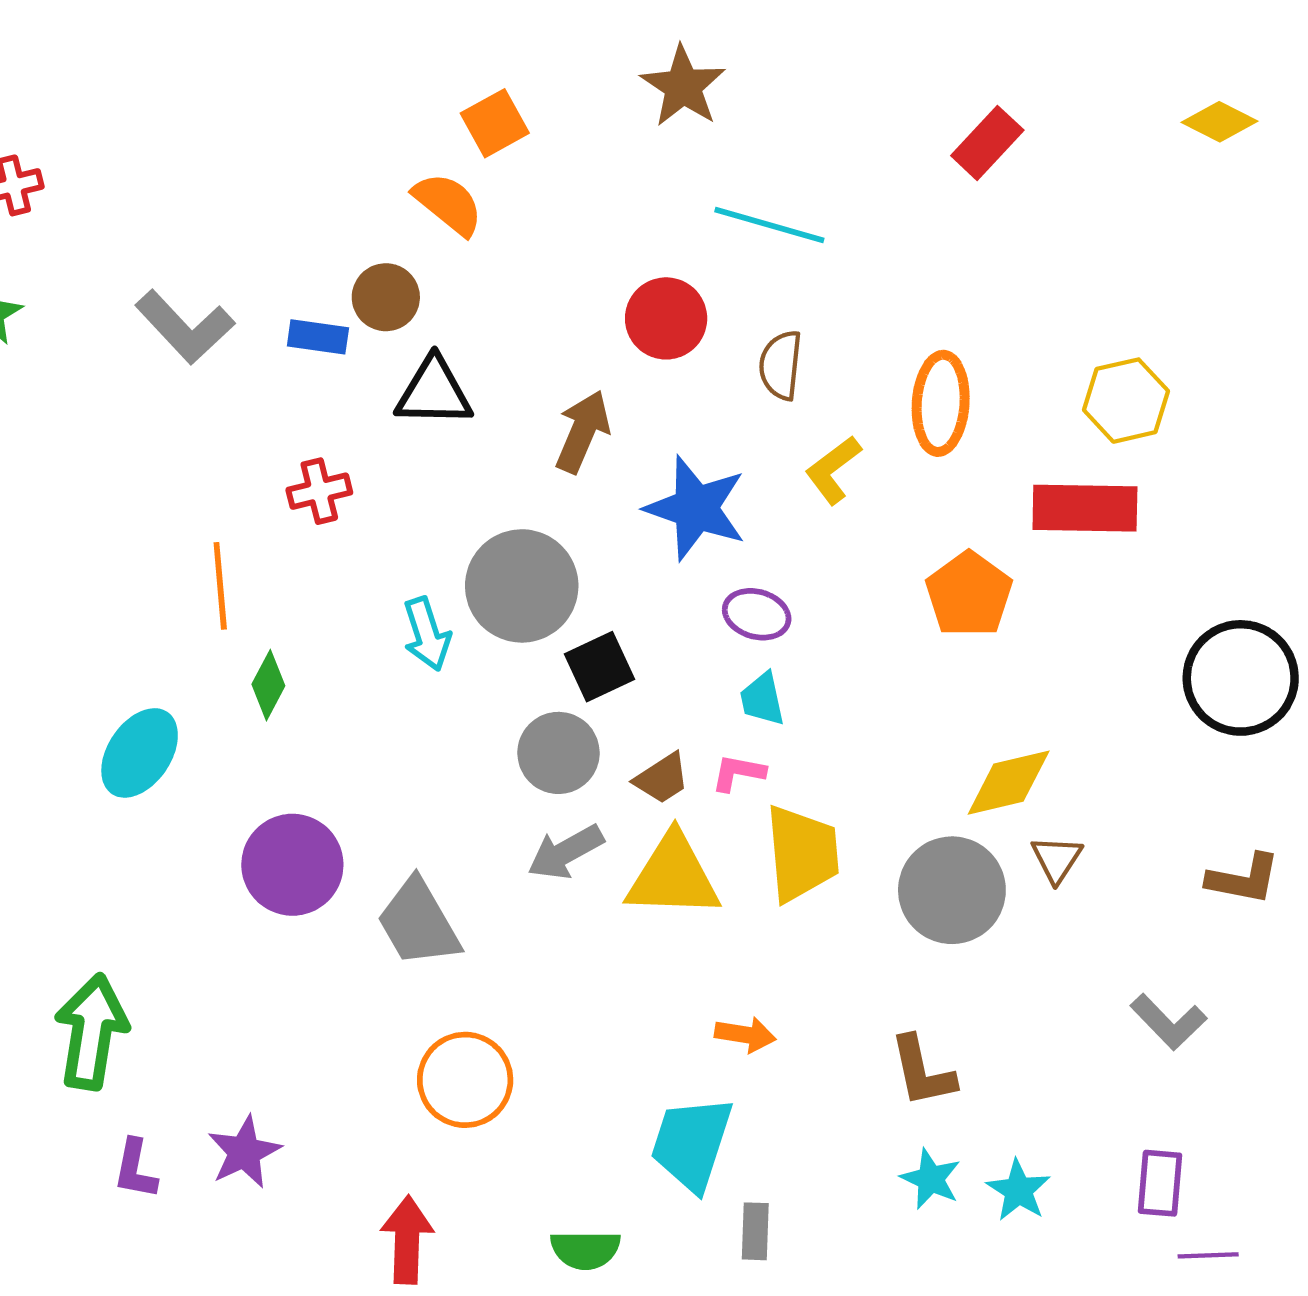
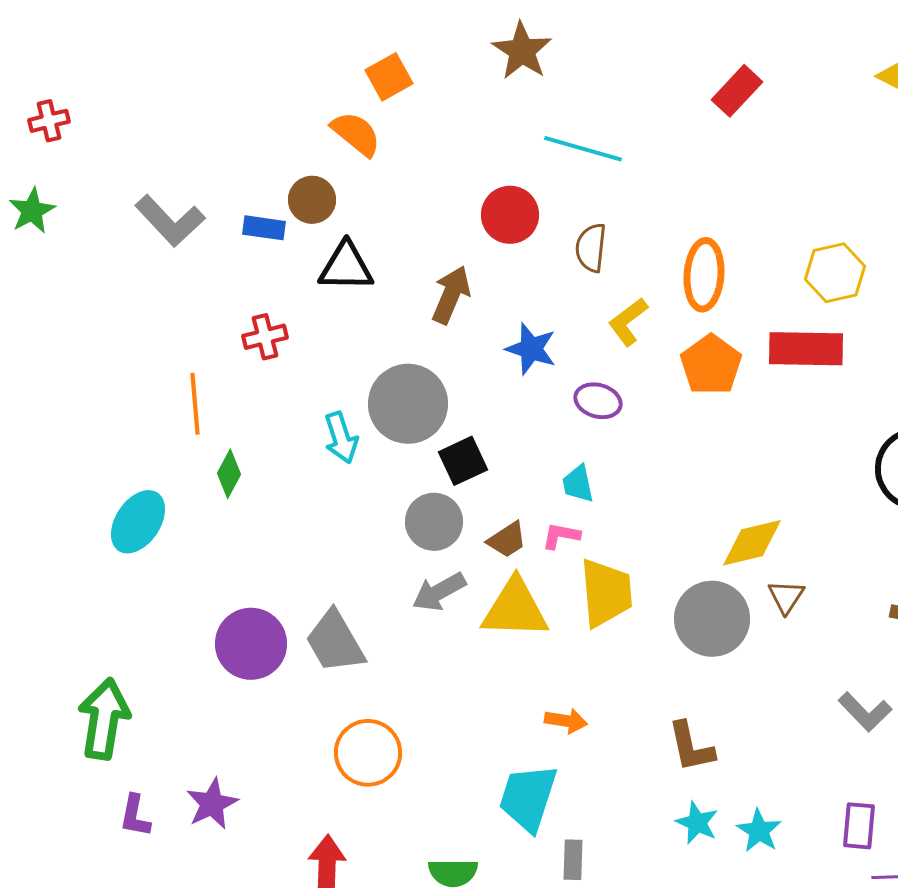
blue star: (696, 508) -> (531, 349), size x0.7
orange pentagon: (969, 594) -> (711, 365), moved
purple ellipse: (757, 614) -> (598, 401), moved
purple circle: (292, 865) -> (251, 644), moved

